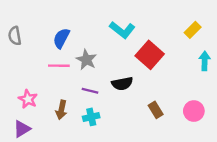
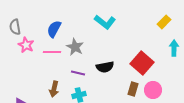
red square: (150, 55) -> (142, 63), moved
pink star: (28, 99) -> (26, 45), moved
brown rectangle: (156, 110) -> (133, 89), turned 48
pink circle: (194, 111) -> (153, 90), moved

